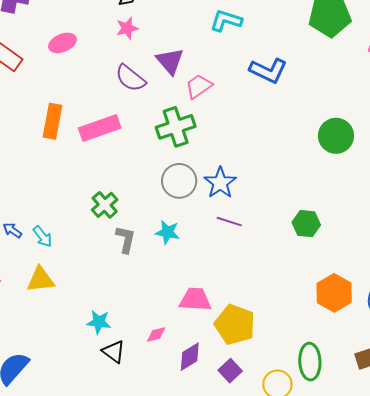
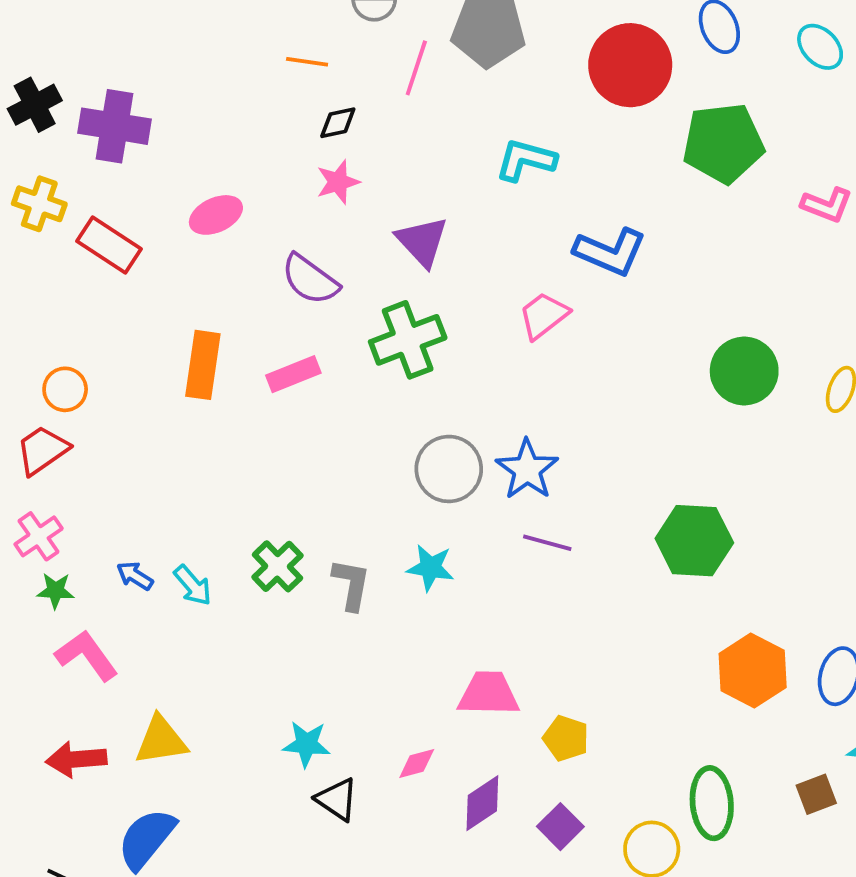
purple semicircle: (130, 78) -> (310, 279), moved
pink trapezoid: (199, 86) -> (544, 316), moved
green cross: (176, 127) -> (408, 340), moved
pink rectangle: (100, 128) -> (293, 374), size x0.7
green cross: (105, 205) -> (277, 566), moved
green hexagon: (306, 224) -> (694, 541), size x1.4
yellow triangle: (41, 280) -> (161, 740), moved
yellow pentagon: (235, 324) -> (566, 738), size x0.6

